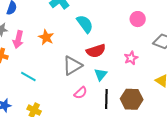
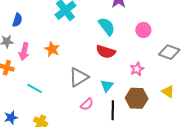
cyan semicircle: (85, 24) -> (107, 26), moved
red semicircle: (96, 51) -> (106, 52), moved, turned 36
brown hexagon: (132, 99) -> (137, 98), moved

